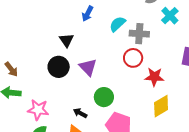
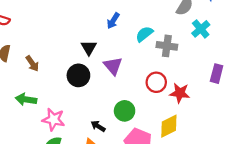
red circle: (133, 58) -> (156, 82), moved
purple triangle: (88, 67) -> (113, 66), moved
brown arrow: (11, 69) -> (32, 64), moved
yellow diamond: (161, 106) -> (169, 126), moved

